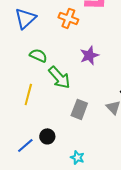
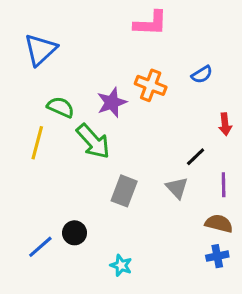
orange cross: (68, 18) -> (151, 85), moved
purple star: (89, 55) -> (112, 102), moved
yellow line: (28, 94) -> (37, 143), moved

